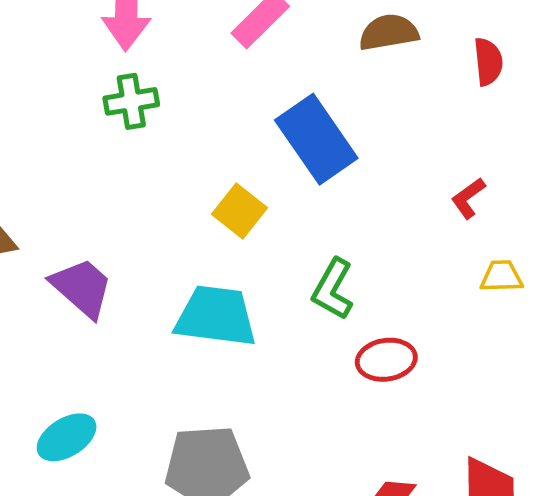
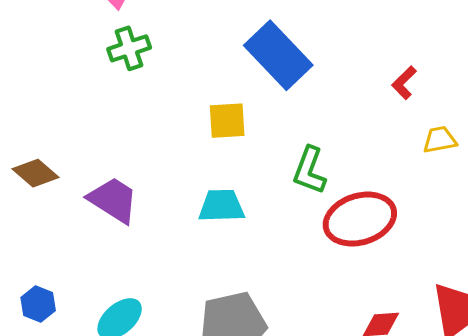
yellow square: (240, 211) -> (227, 121), turned -33
cyan trapezoid: (216, 316) -> (221, 206), size x0.7
red ellipse: (386, 360) -> (360, 219), size x1.5

